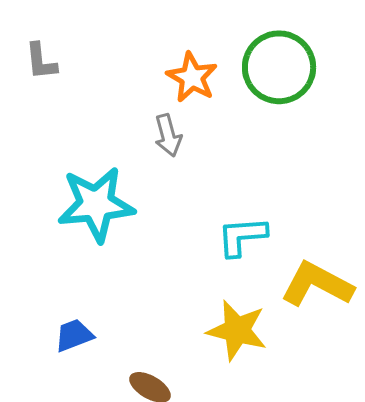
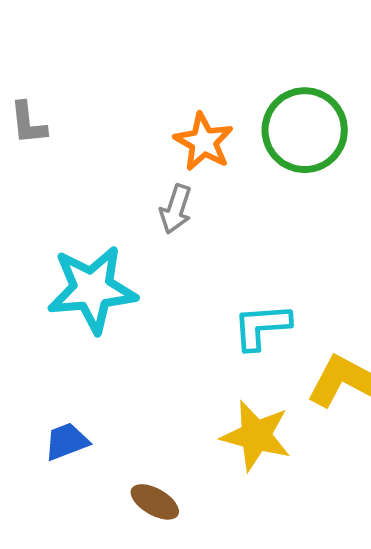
gray arrow: (168, 135) -> (176, 209), turned 33

